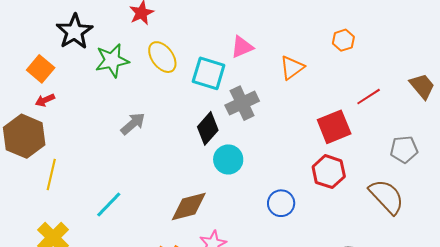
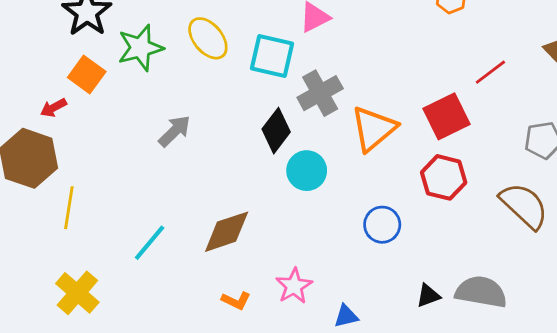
orange triangle: (292, 68) -> (374, 129), moved, size x1.4
orange square: (41, 69) -> (87, 75), moved
brown diamond: (189, 207) -> (227, 232), moved

